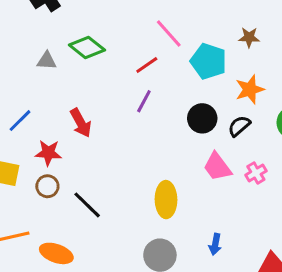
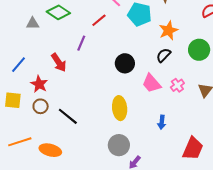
purple line: (144, 101) -> (81, 43), moved
black circle: (202, 118) -> (125, 63), moved
red star: (48, 153) -> (39, 84), turned 30
blue arrow: (215, 244) -> (162, 122), moved

